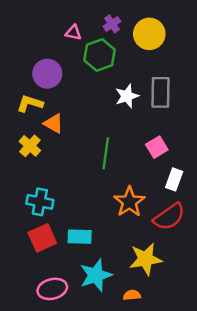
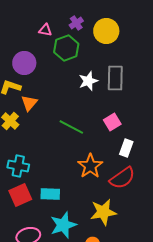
orange triangle: (54, 123) -> (29, 103), turned 42
green line: (106, 153) -> (71, 127), turned -70

